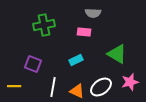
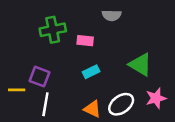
pink rectangle: (84, 32) -> (85, 41), moved
yellow line: (14, 86) -> (17, 90), moved
white line: (53, 87) -> (45, 104), moved

